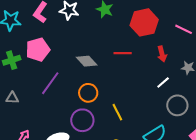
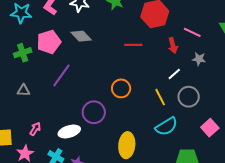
pink line: (184, 29) -> (192, 32), moved
gray diamond: (87, 61) -> (81, 36), moved
orange circle: (88, 93) -> (121, 88), moved
yellow line: (117, 112) -> (160, 97), moved

